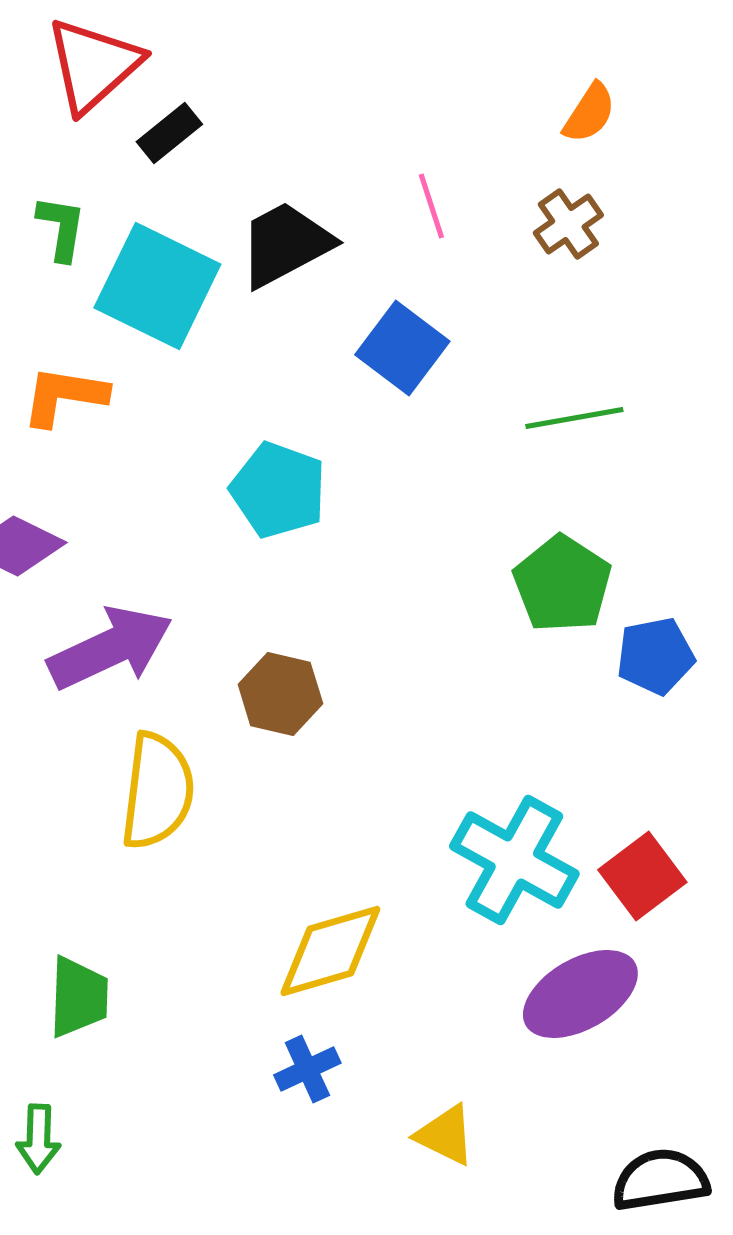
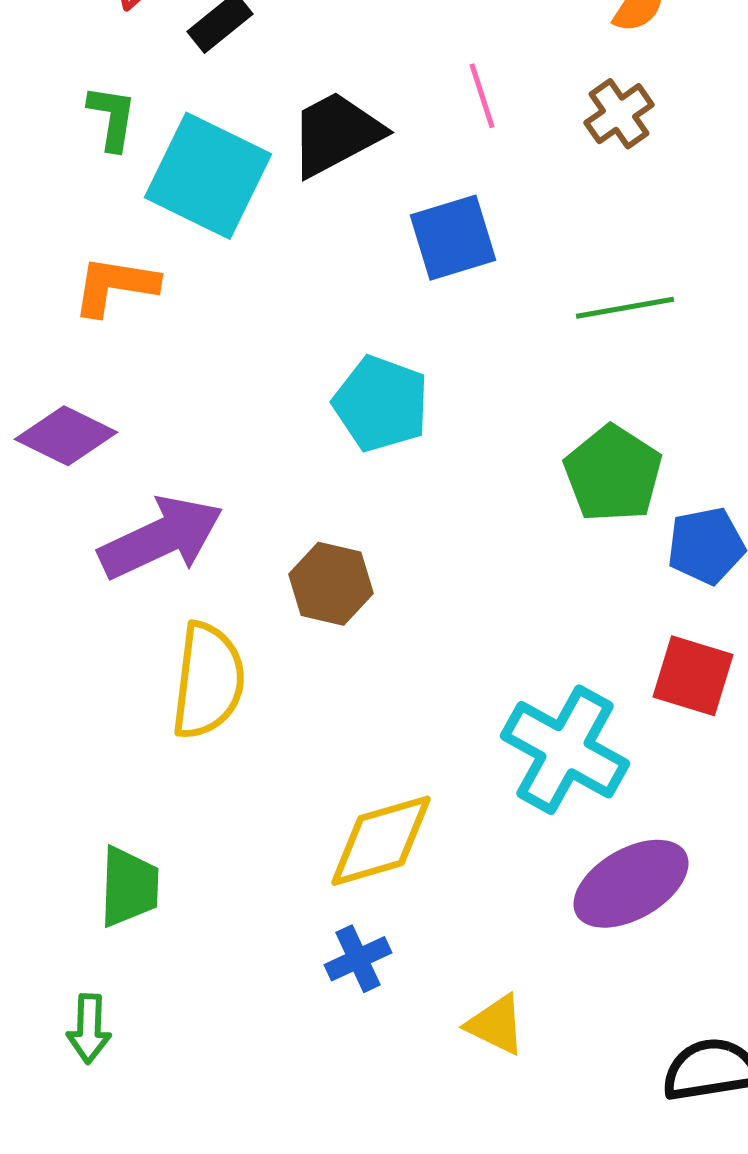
blue square: (402, 348) -> (453, 238), turned 36
cyan pentagon: (278, 490) -> (381, 404), moved
red square: (642, 876) -> (693, 676), moved, turned -36

